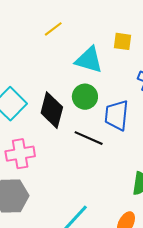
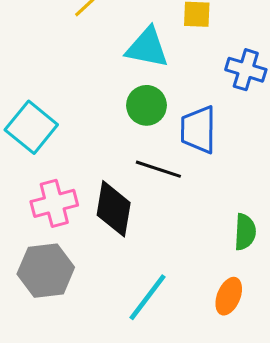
black diamond: (52, 110) -> (114, 209), moved

